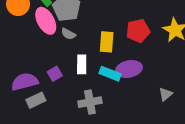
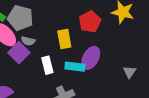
purple ellipse: (129, 69) -> (91, 58), turned -35
purple square: (55, 74) -> (19, 53), moved, size x1.5

